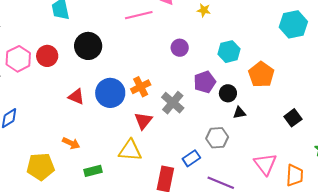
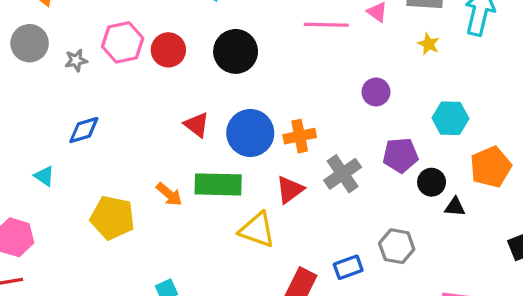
black triangle: (239, 113) -> (455, 207), moved
green rectangle: (93, 171) -> (218, 184), moved, size x1.6

